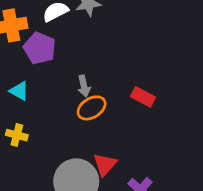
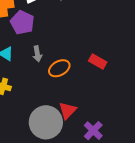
gray arrow: (84, 86) -> (37, 54), moved

